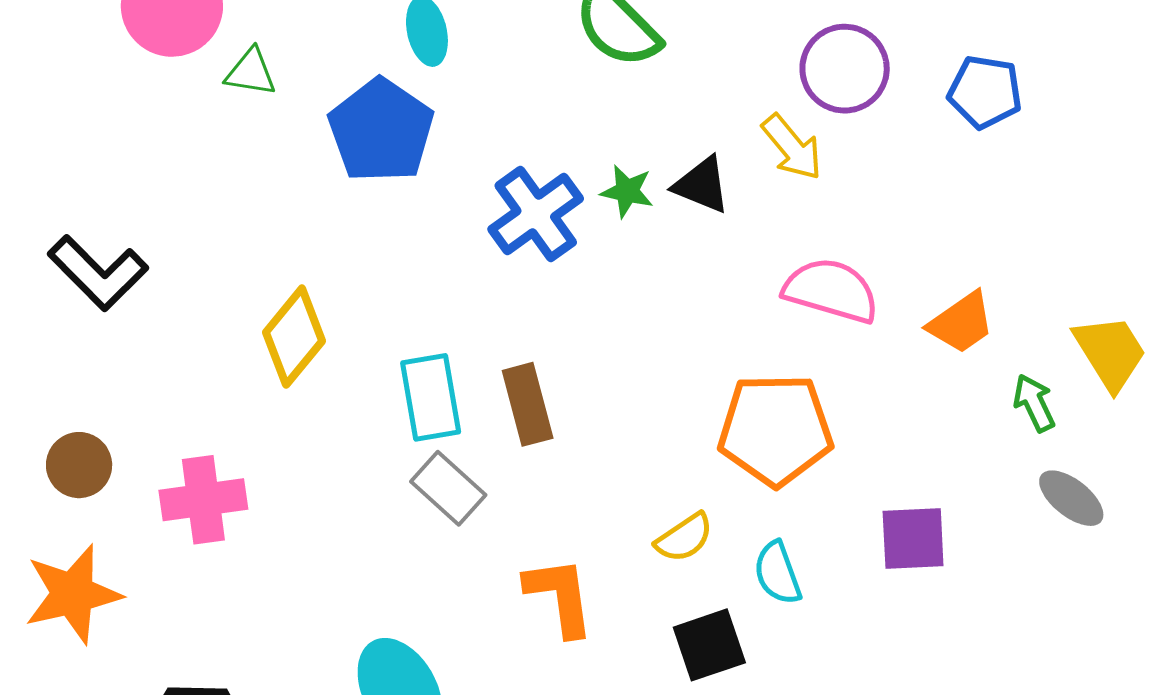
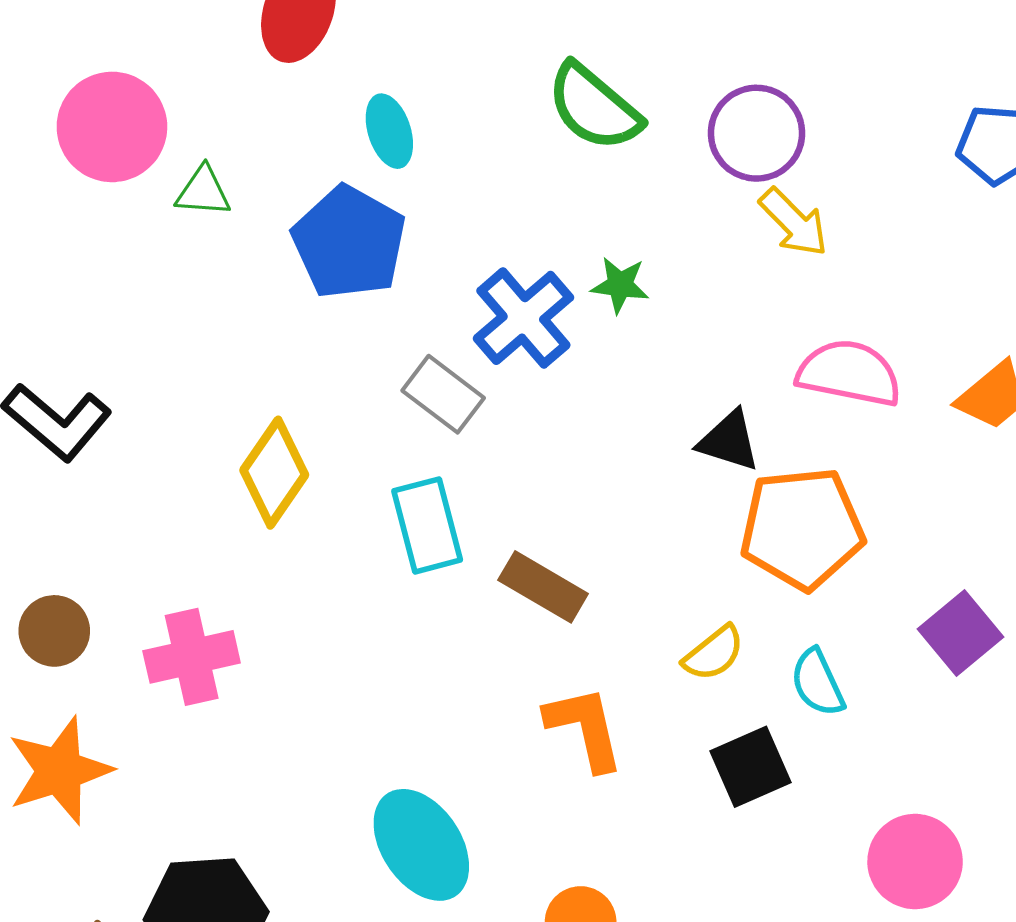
purple circle: (845, 69) -> (757, 133), moved
black triangle: (702, 185) -> (729, 441), moved
brown rectangle: (528, 404) -> (543, 587), moved, turned -40
gray rectangle: (448, 488) -> (443, 394), moved
purple square: (913, 539) -> (961, 633), turned -32

